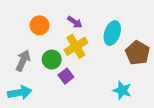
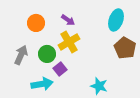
cyan ellipse: (112, 33) -> (116, 20), moved
cyan star: (122, 90) -> (99, 86), moved
cyan arrow: (20, 93) -> (42, 84), moved

